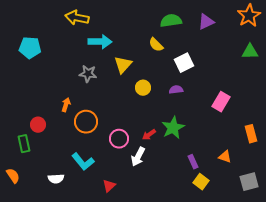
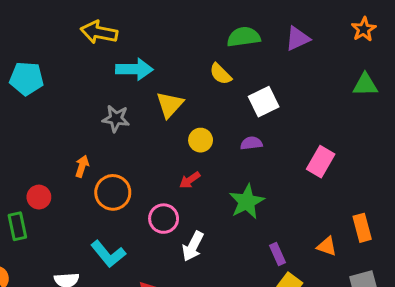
orange star: (249, 16) -> (364, 29), size x0.7
orange rectangle: (251, 134) -> (362, 228), moved
red arrow: (149, 135) -> (190, 180), moved

